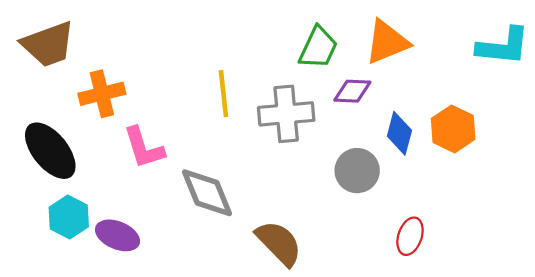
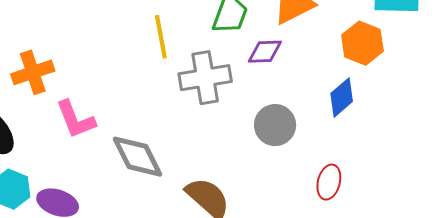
yellow line: (223, 94) -> (161, 37), moved
orange hexagon: (453, 129) -> (362, 43), moved
blue diamond: (399, 133) -> (342, 97), moved, turned 39

